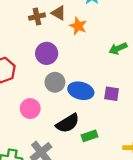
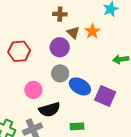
brown triangle: (58, 13) -> (73, 33), moved
purple square: (112, 94) -> (105, 96), size x1.5
black semicircle: (68, 123) -> (50, 110), moved

